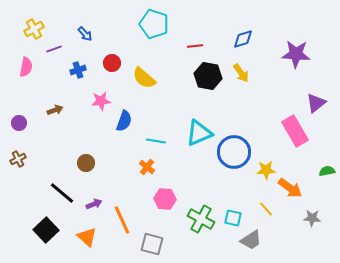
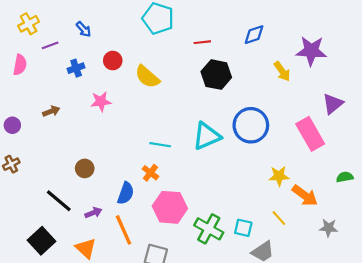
yellow arrow: (241, 73) -> (282, 71), moved
blue semicircle: (124, 121) -> (126, 193), moved
blue circle: (234, 152) -> (251, 125), moved
pink hexagon: (165, 199) -> (170, 207), size x1.4

